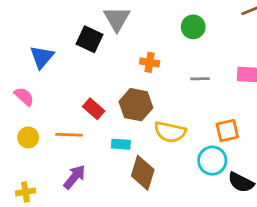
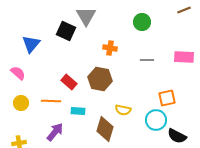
yellow semicircle: (170, 132) -> (123, 110), moved, size x0.7
cyan rectangle: (121, 144) -> (78, 111), moved

